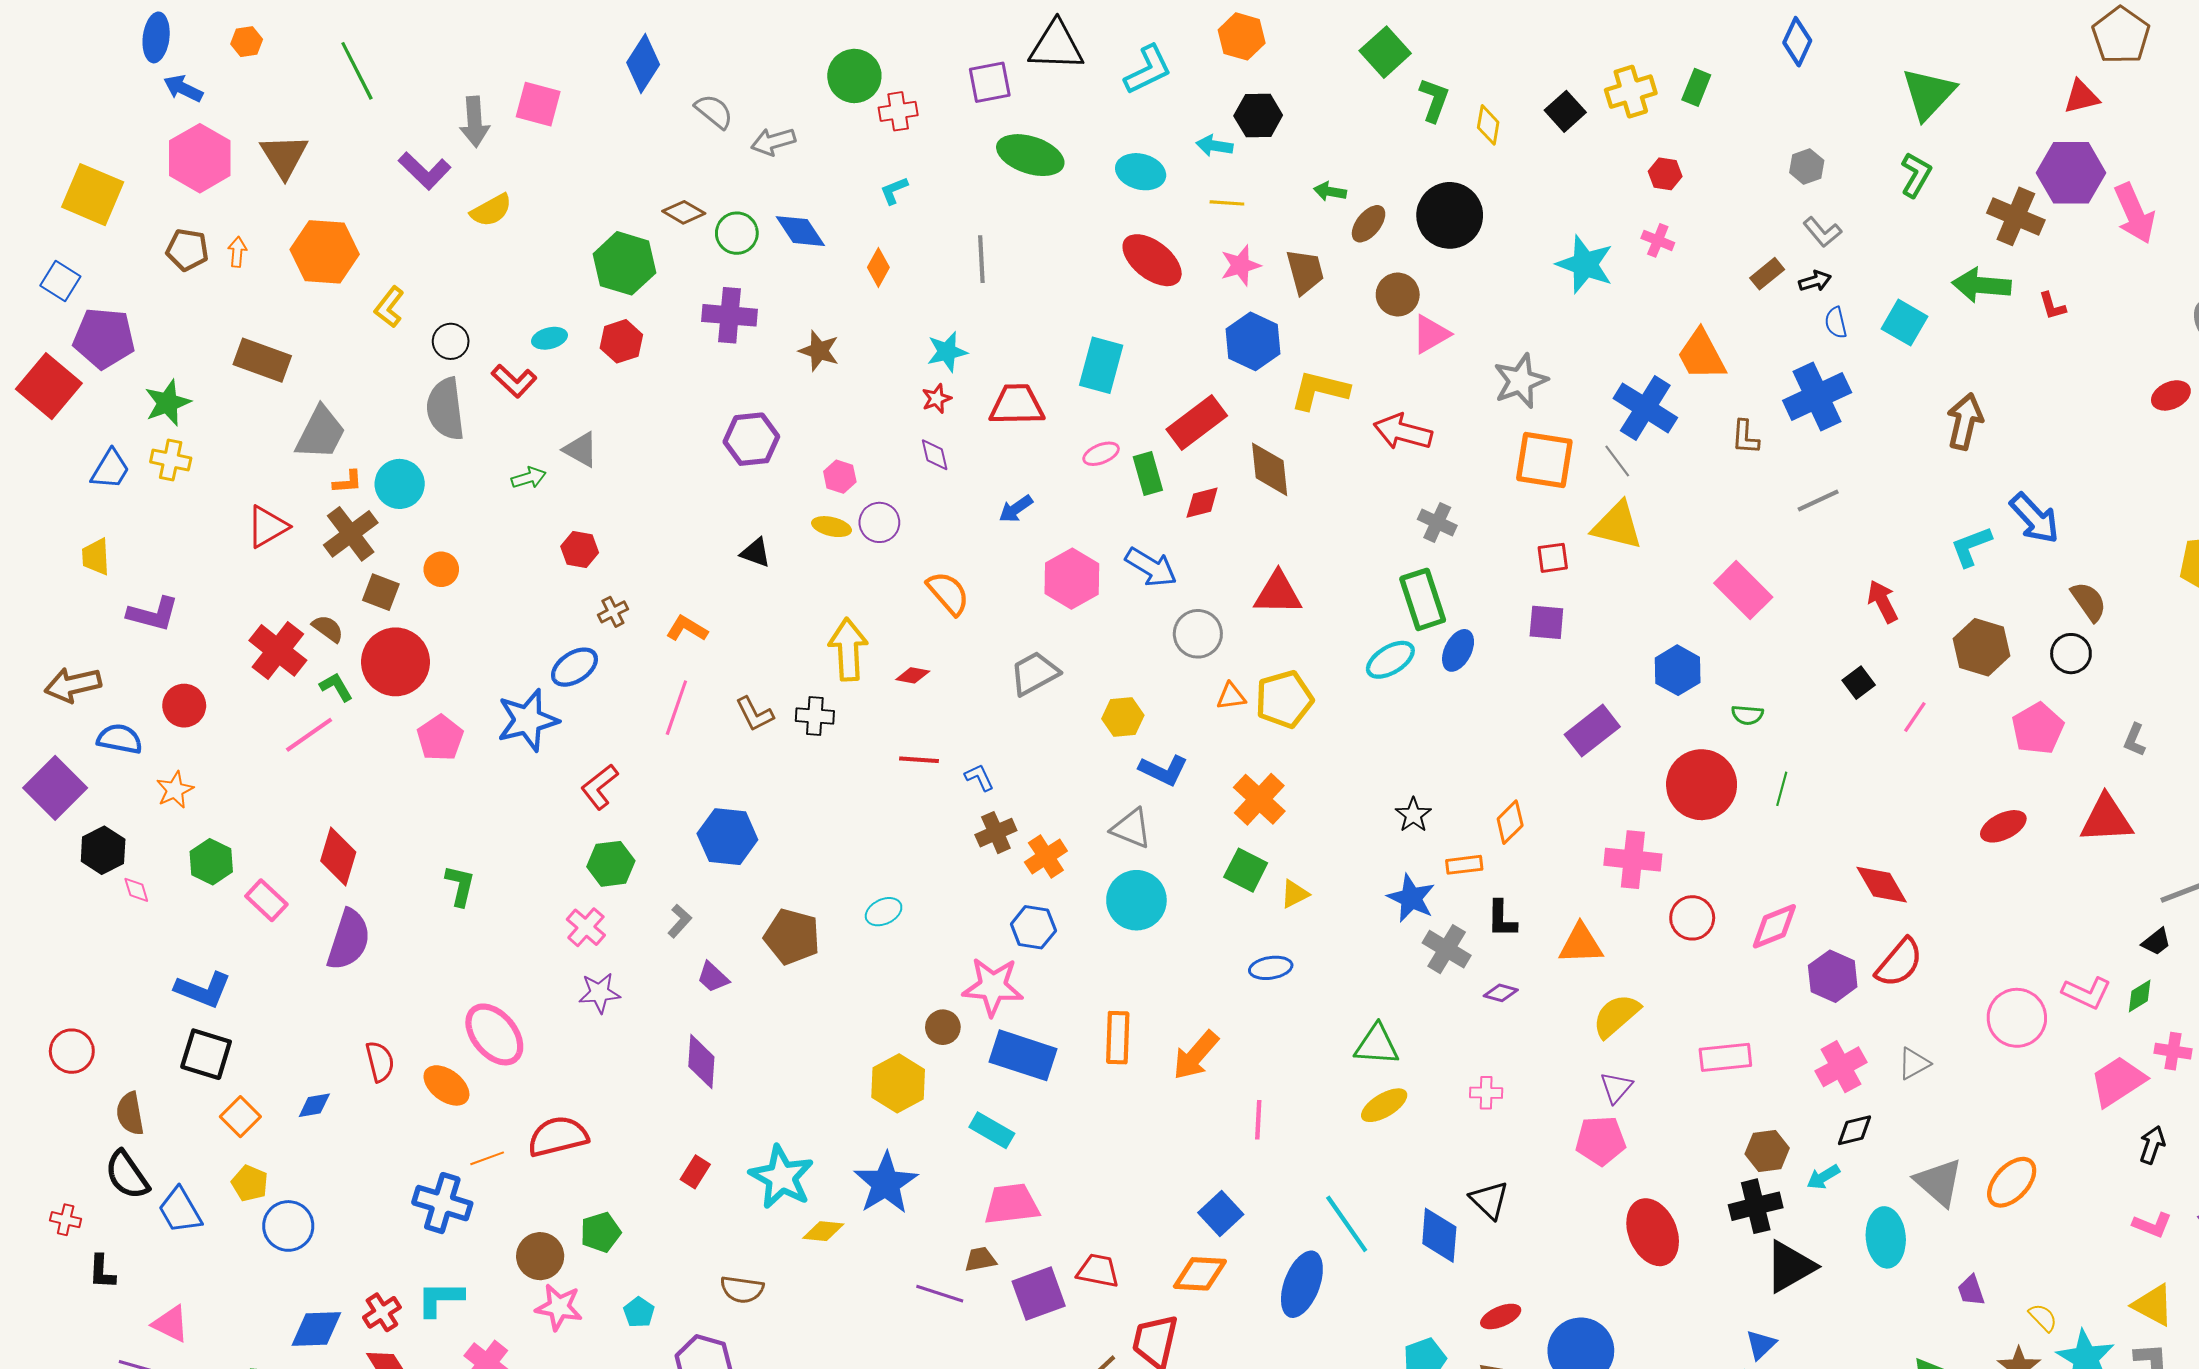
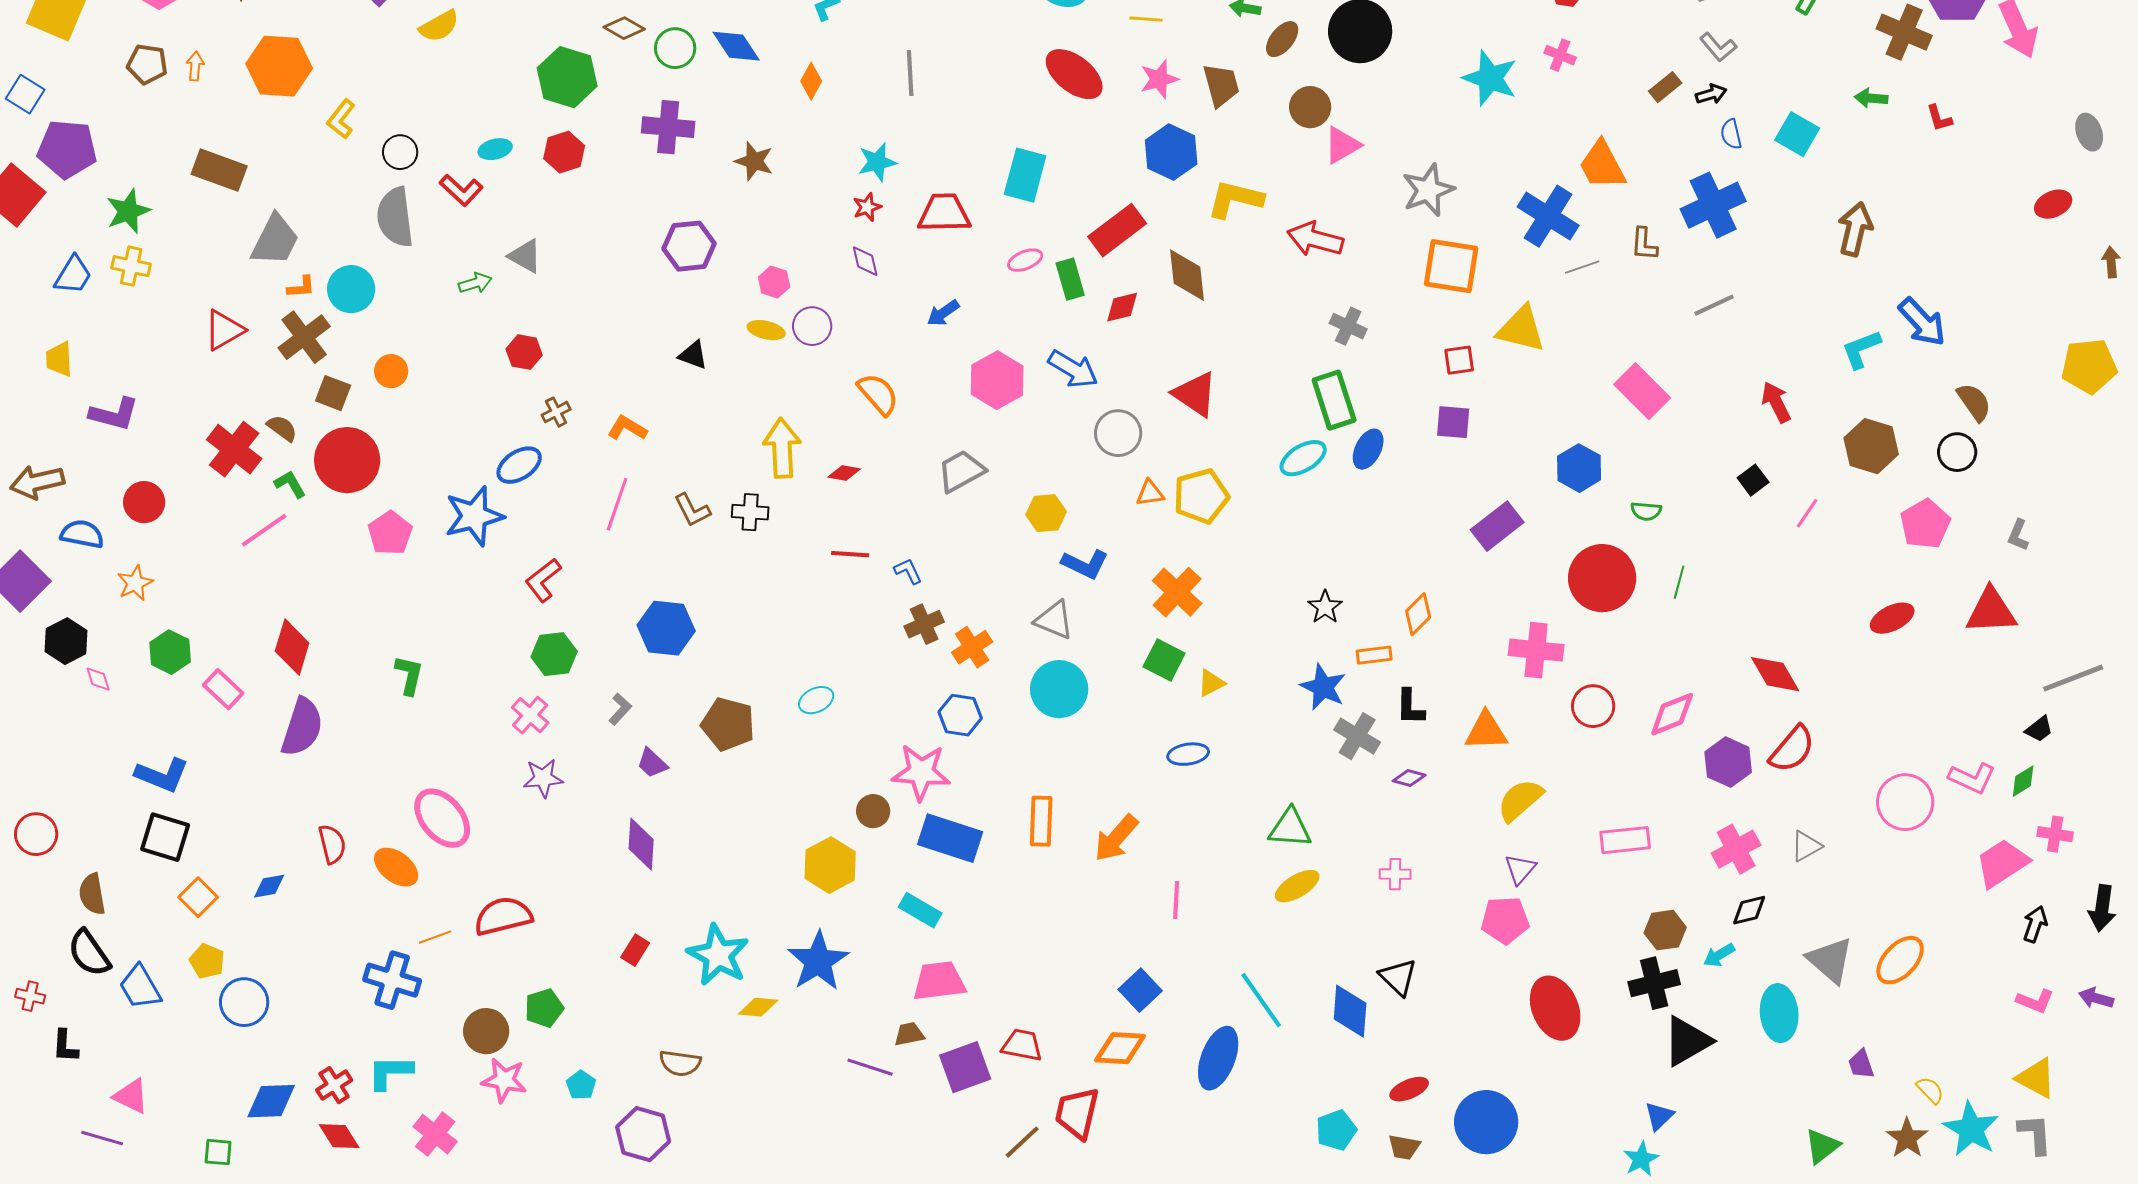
green arrow: (1981, 285) -> (1871, 98), size x0.6
gray line: (1617, 461) -> (1582, 267), moved, turned -72
red triangle: (1278, 593) -> (1195, 394), turned 33

